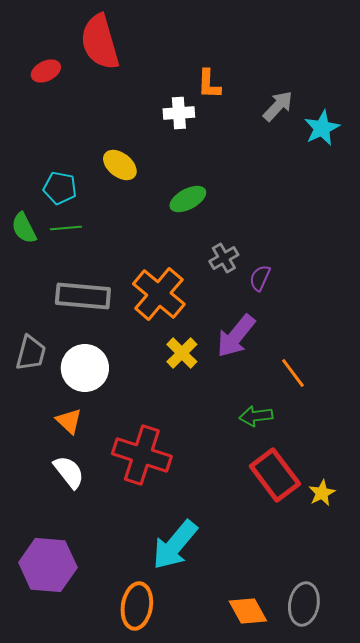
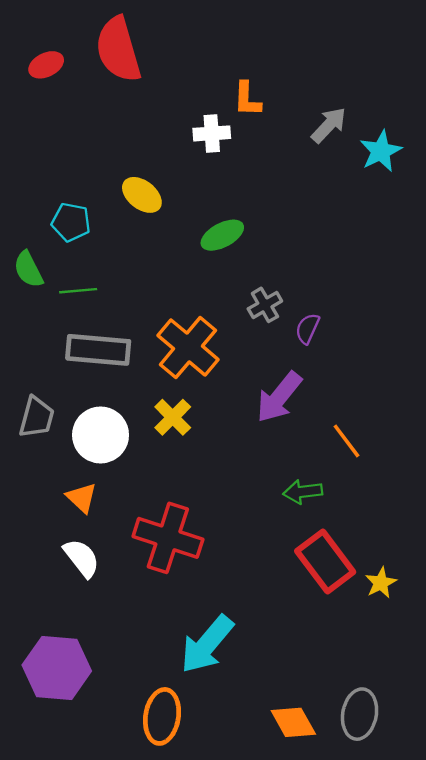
red ellipse: (46, 71) -> (46, 65), moved
green line: (66, 228) -> (78, 291), moved
yellow cross: (182, 353) -> (173, 417), moved

